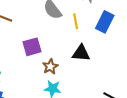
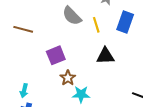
brown star: (50, 67) -> (68, 78), moved

